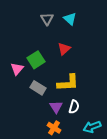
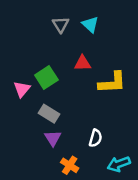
red triangle: (64, 49) -> (83, 63), turned 40
yellow L-shape: (68, 83) -> (112, 83), moved
purple triangle: (56, 107) -> (53, 138), moved

